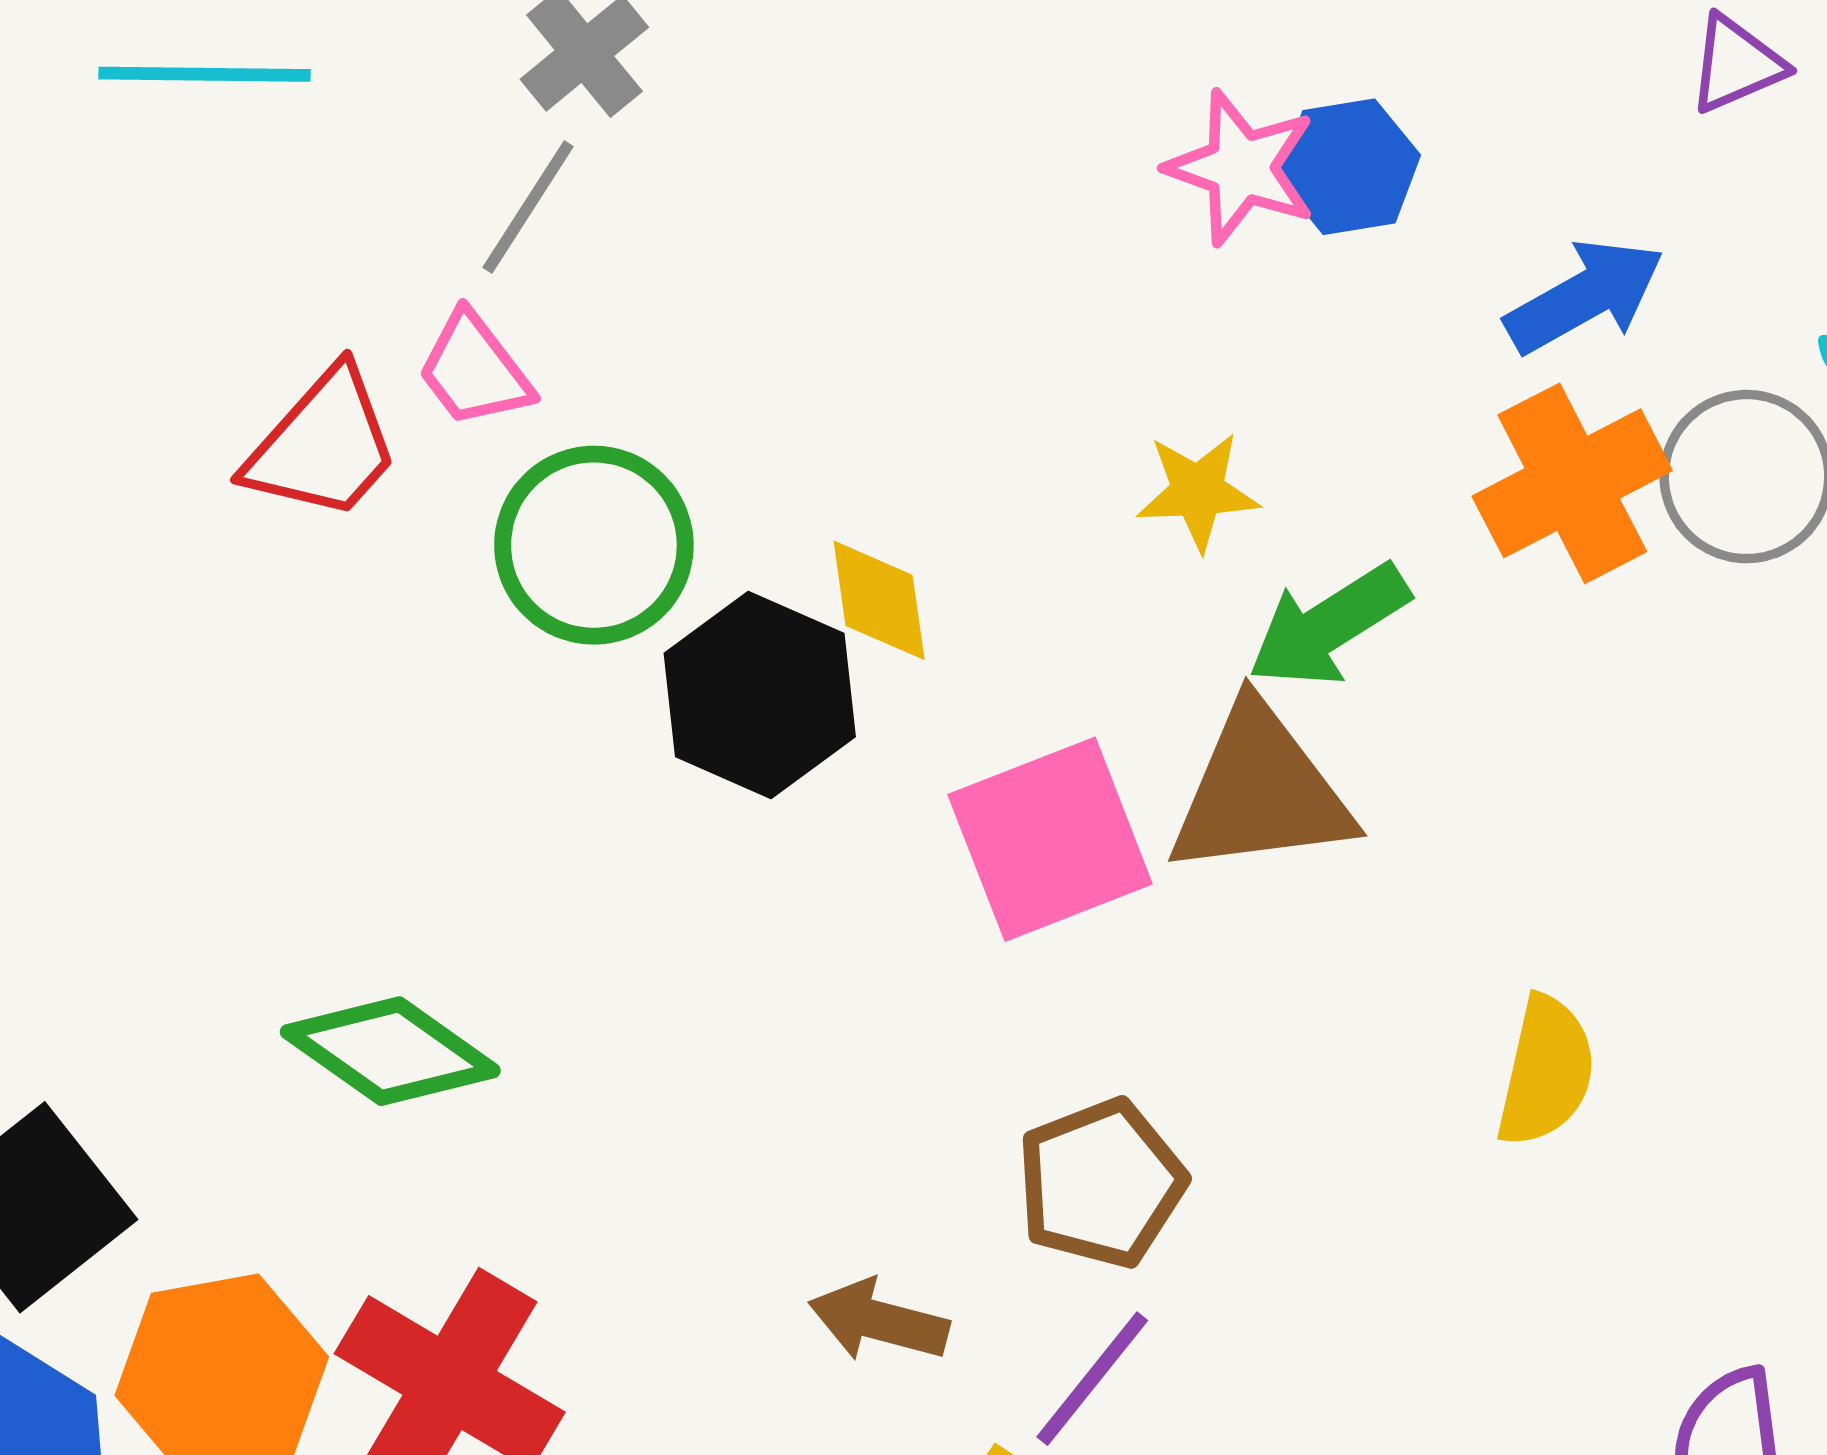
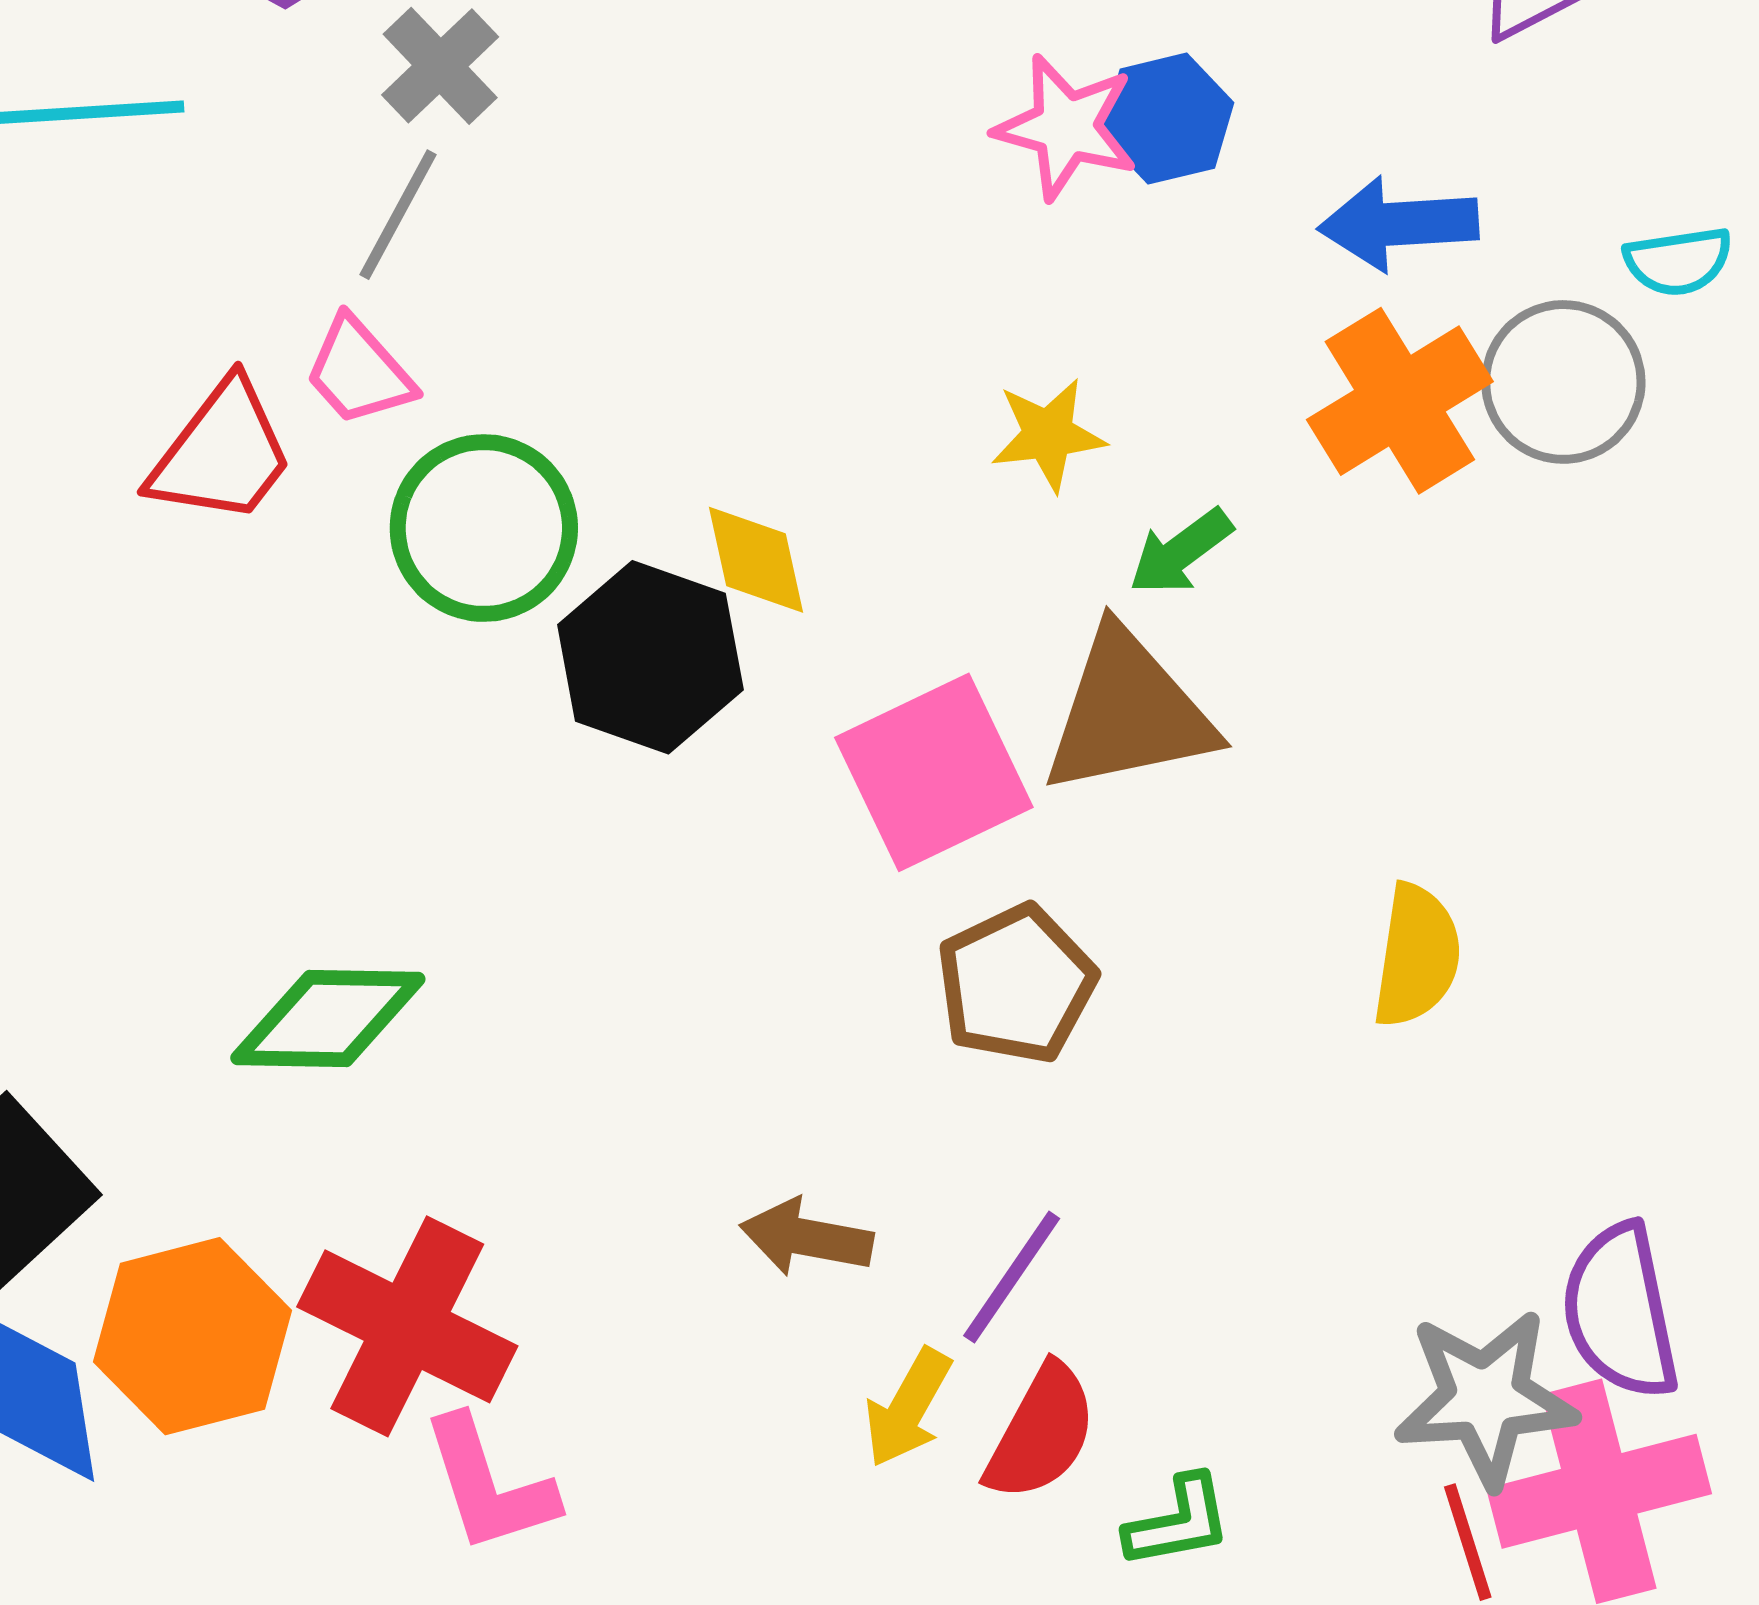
blue arrow: (1585, 296) -> (1399, 224), turned -150
green arrow: (1329, 626) -> (1181, 552), size x0.7
green diamond: (390, 1051) -> (328, 1019), turned -30
brown pentagon: (1101, 1183) -> (1016, 984), moved

